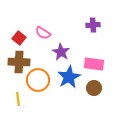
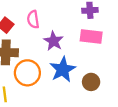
pink semicircle: (43, 33) -> (33, 19), turned 49
pink rectangle: (94, 64) -> (91, 36), moved

